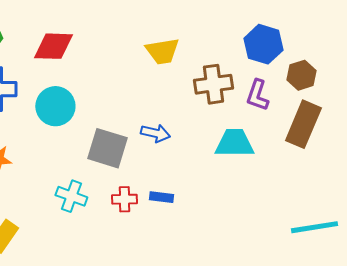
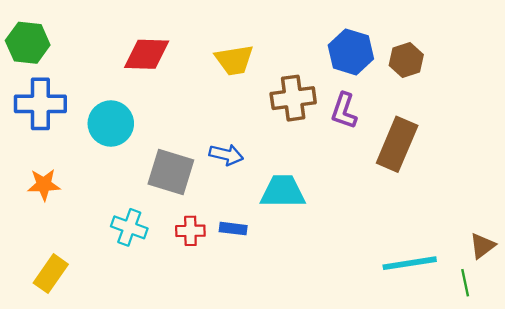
red diamond: (53, 46) -> (147, 54), moved
brown hexagon: (301, 75) -> (406, 60), moved
cyan trapezoid: (234, 143) -> (283, 192), moved

